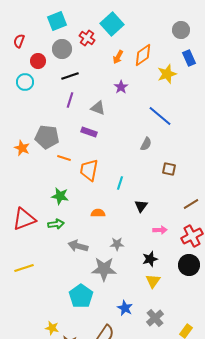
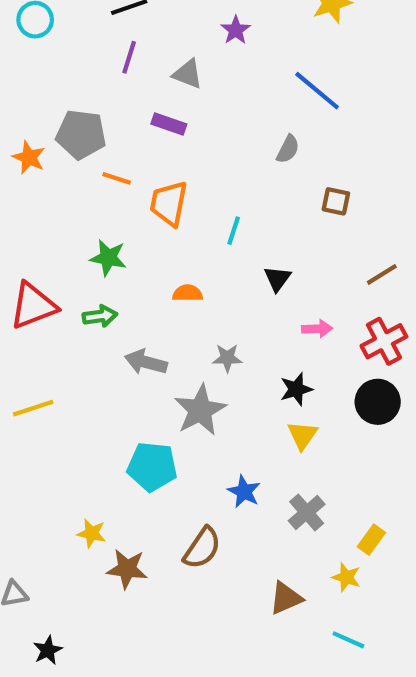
gray star: (104, 269) -> (200, 410), turned -30
cyan pentagon: (81, 296) -> (152, 467), turned -30

